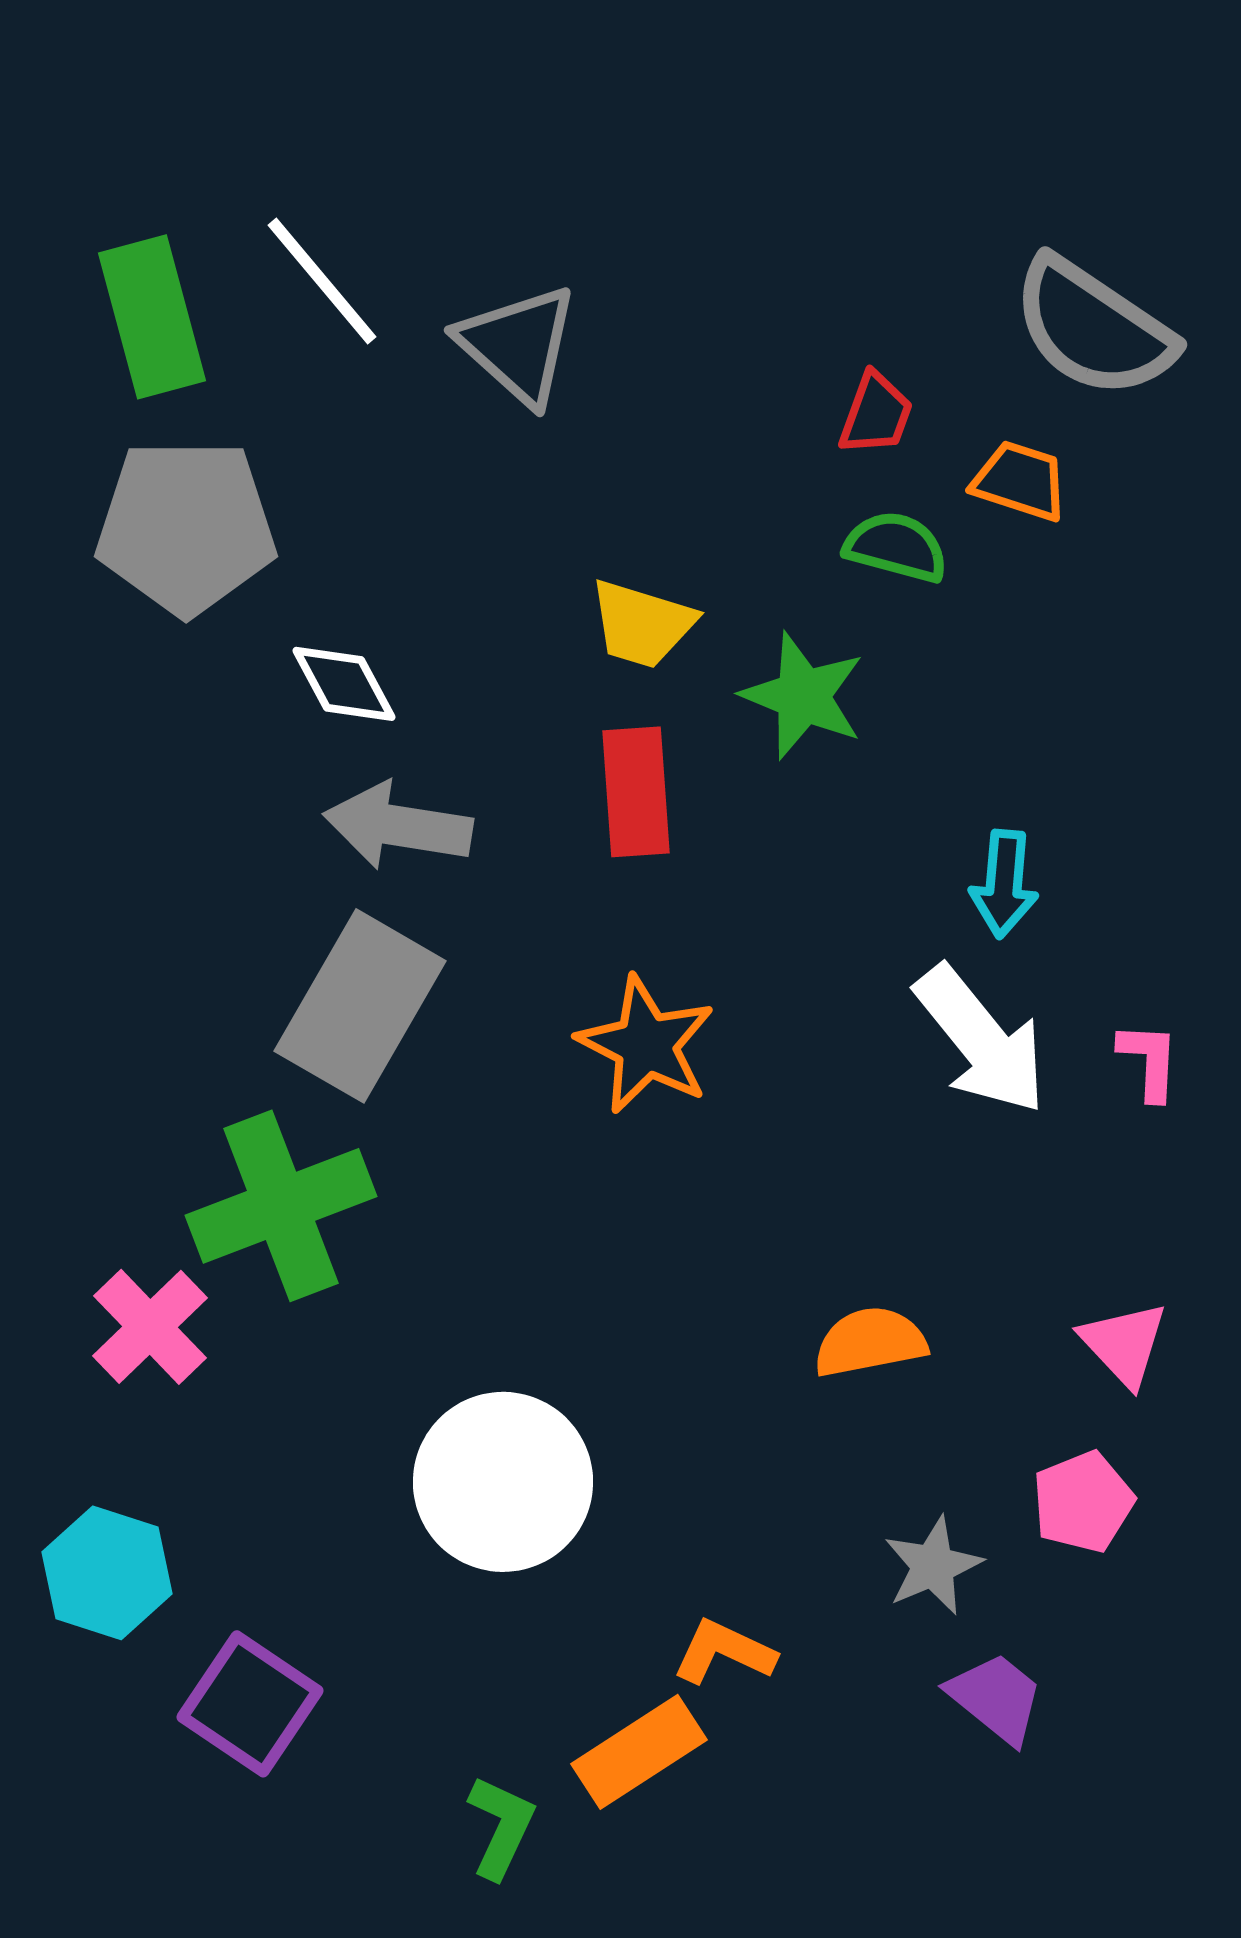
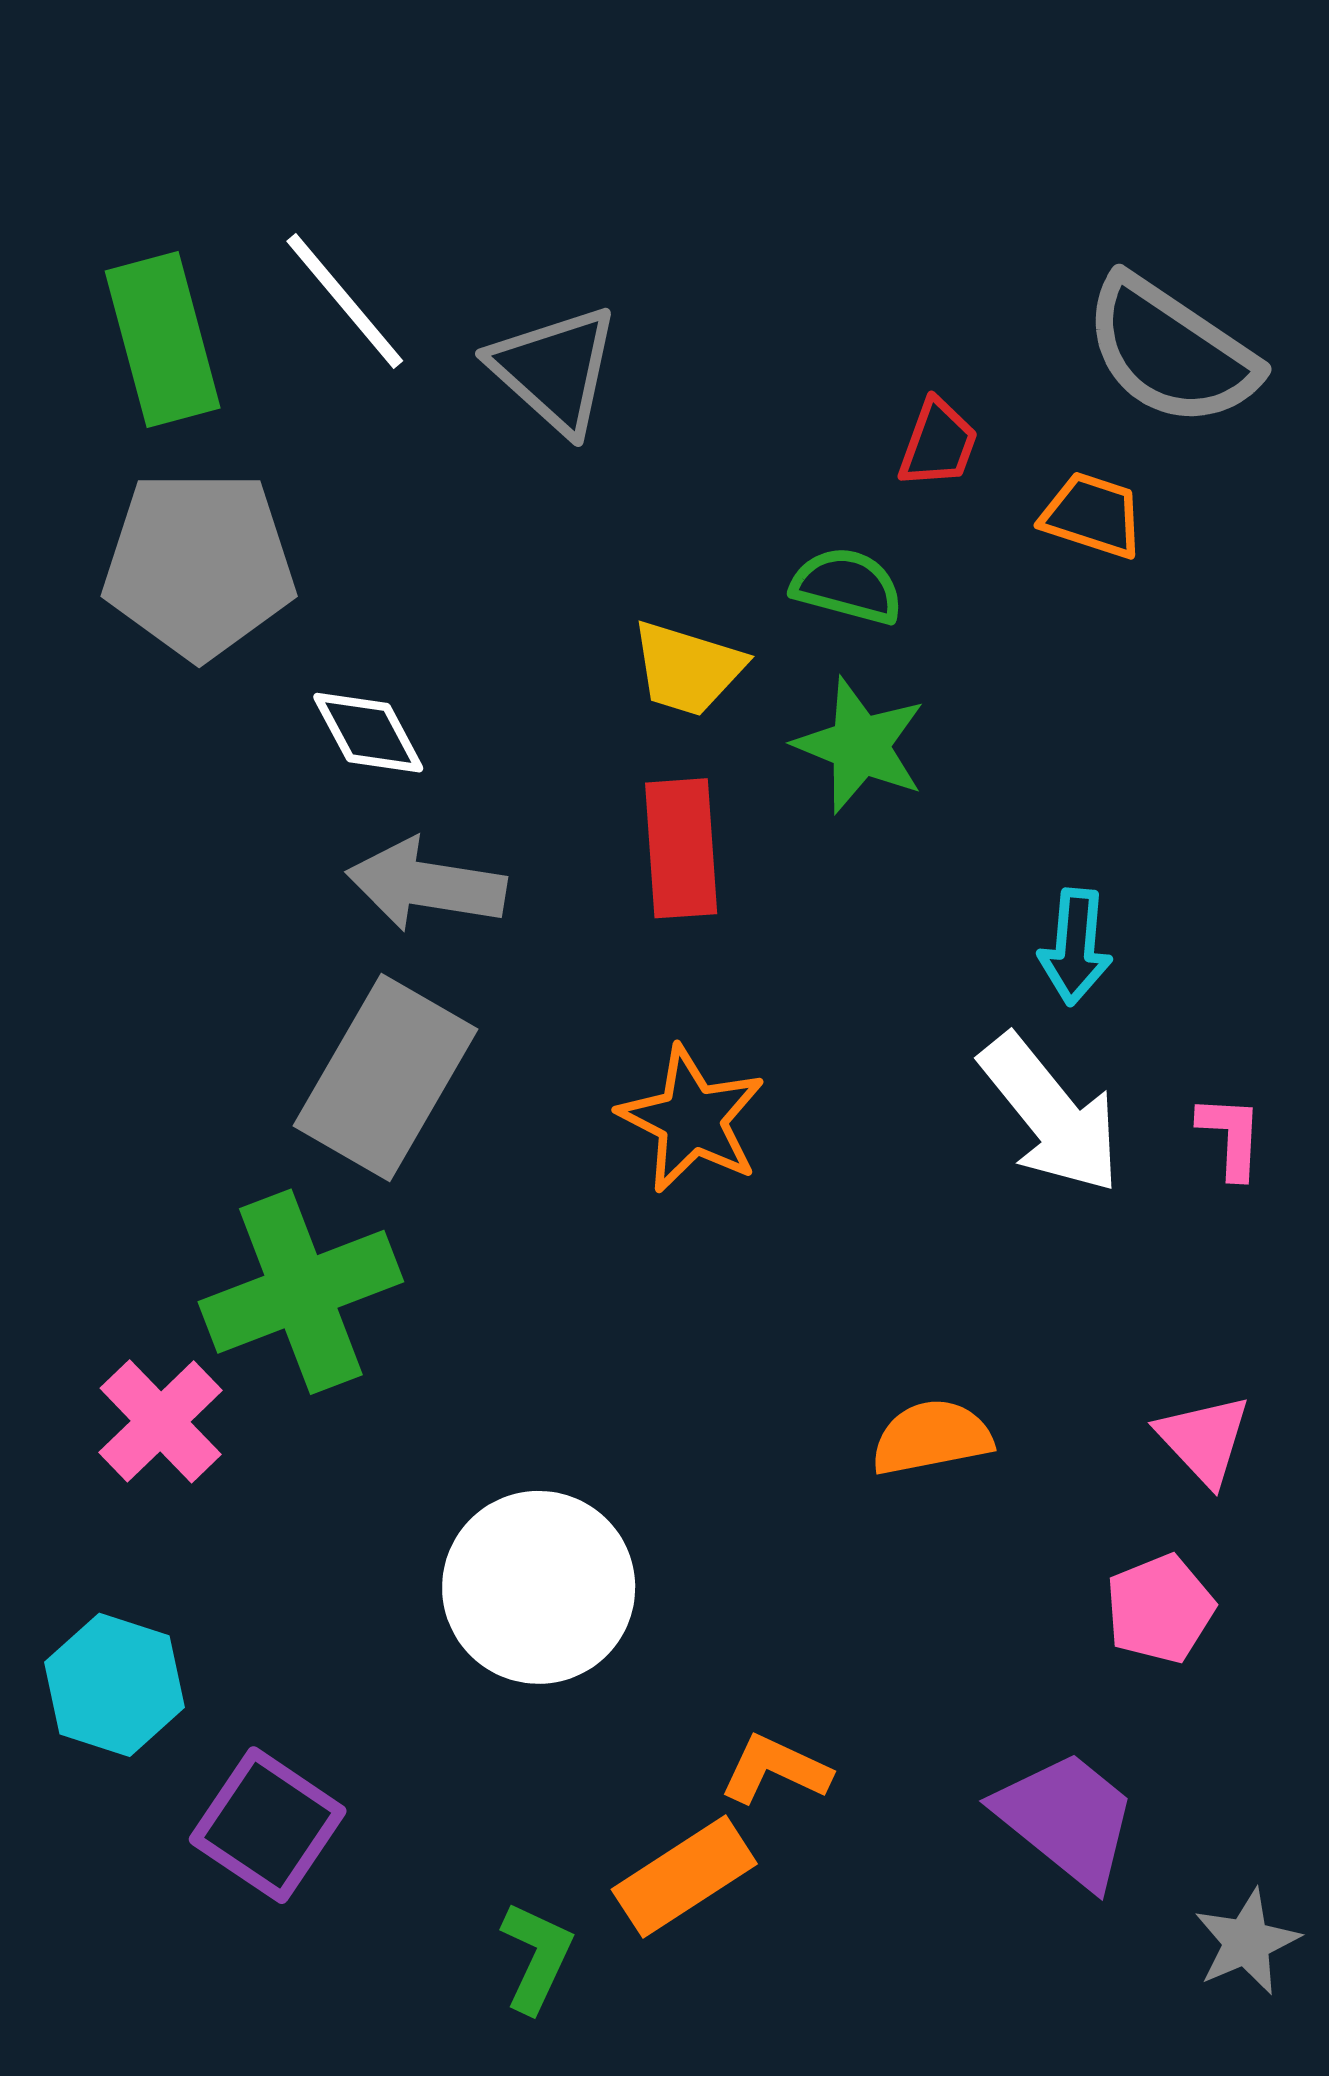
green semicircle: (896, 547) -> (847, 586), moved
gray star: (933, 1566) -> (1247, 1942), moved
purple trapezoid: (996, 1698) -> (1067, 1819), size x1.4

